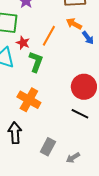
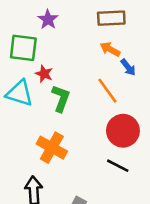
orange line: (49, 36) -> (107, 91), moved, turned -65

